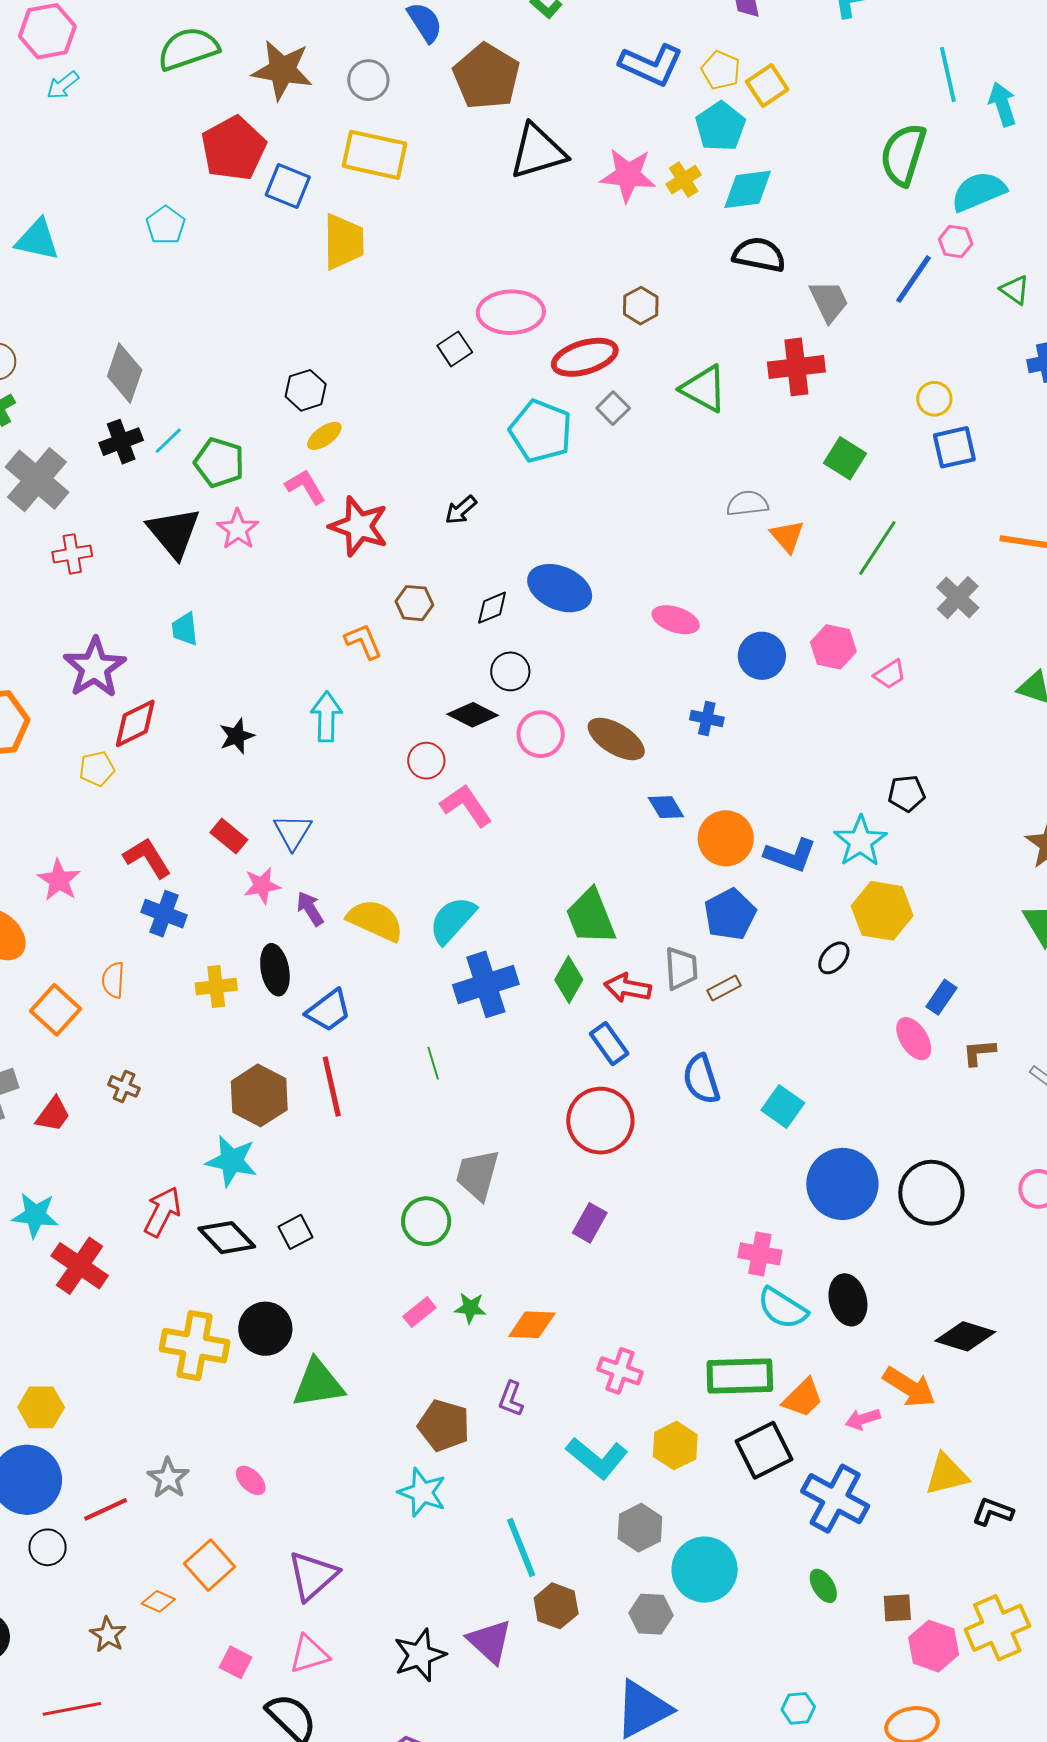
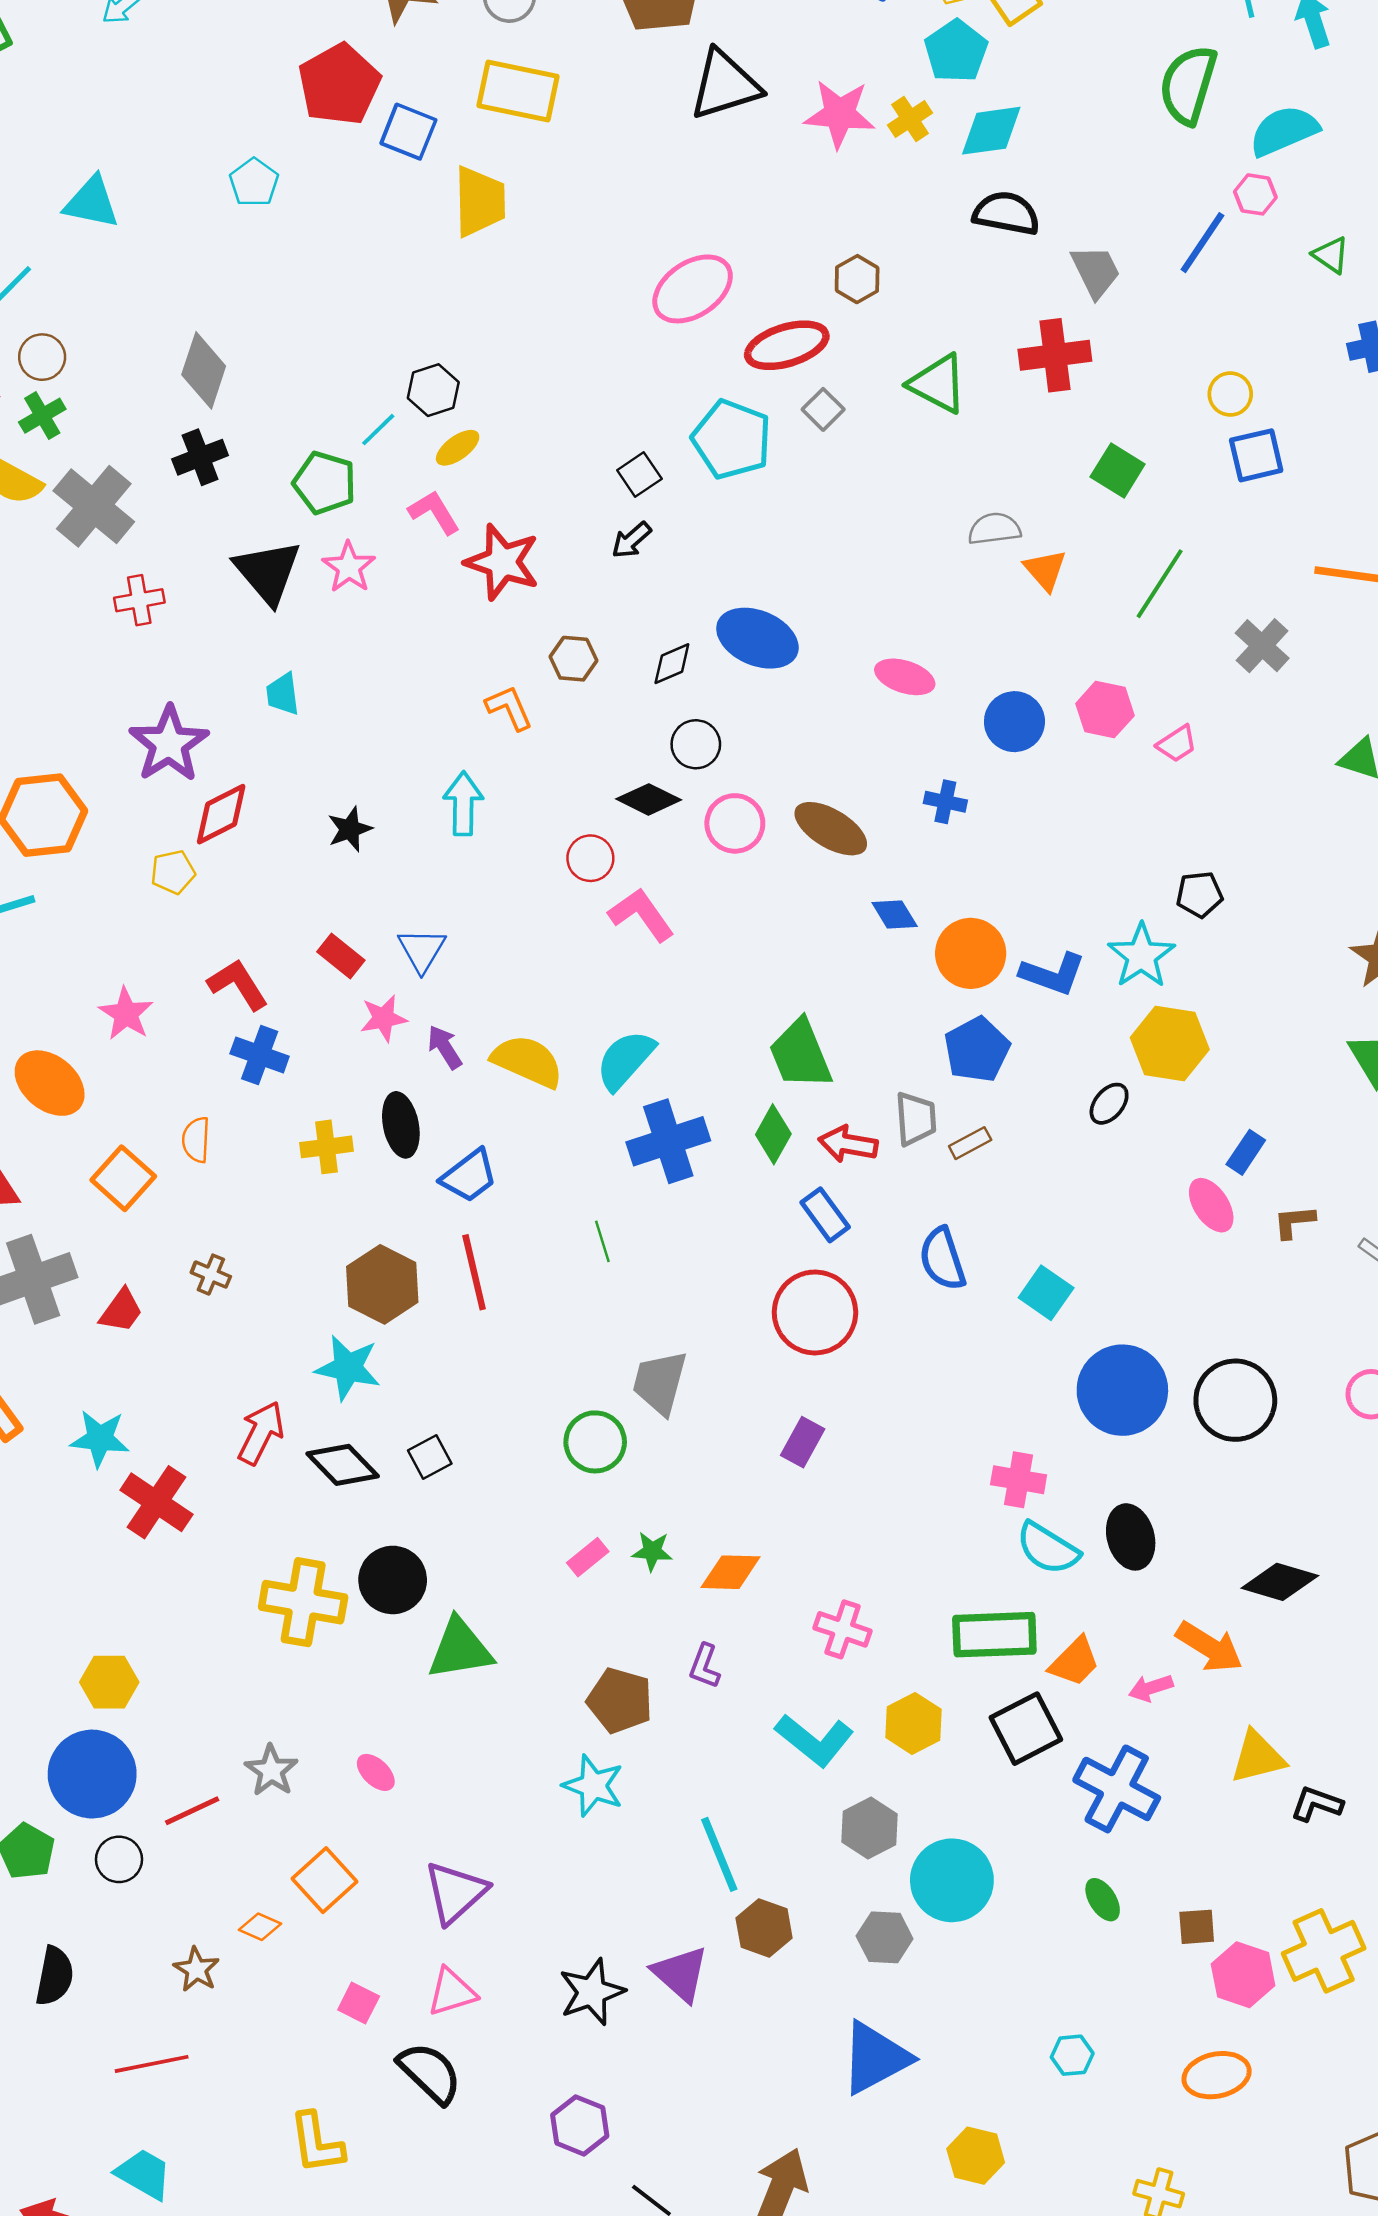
pink ellipse: (511, 312) -> (693, 289), turned -32
black square: (455, 349) -> (639, 474), moved
cyan line: (168, 441) -> (378, 430), moved

